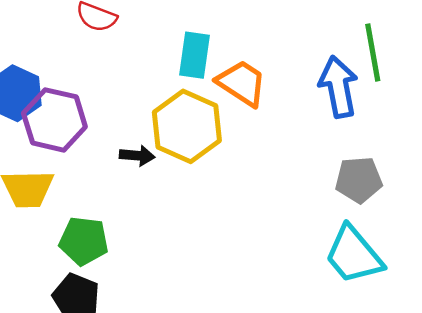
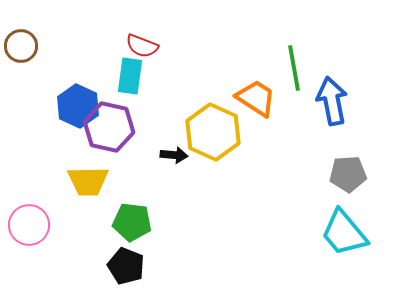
green line: (373, 52) -> (294, 68), moved
cyan rectangle: (195, 55) -> (130, 76), moved

